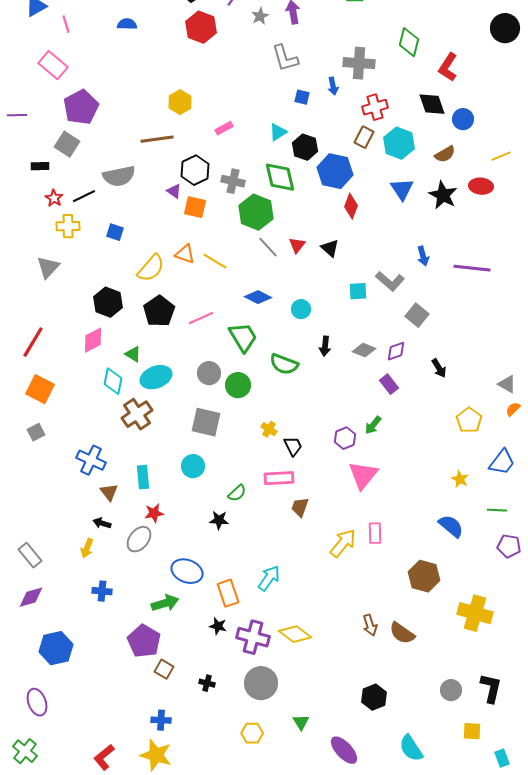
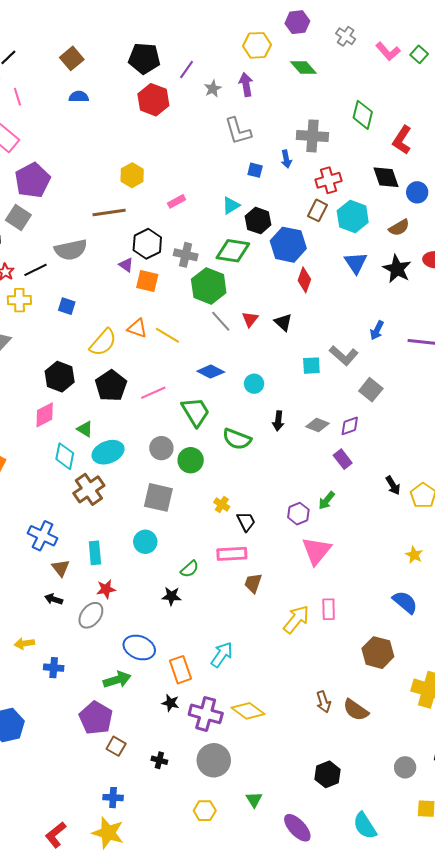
green diamond: (280, 177) -> (233, 251), turned -68
blue arrow: (423, 256) -> (377, 330), turned 42
black arrow: (439, 368) -> (393, 485), moved
yellow arrow: (87, 548) -> (24, 643), moved, turned 60

